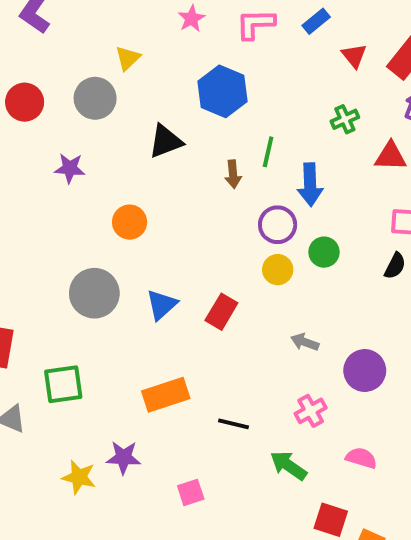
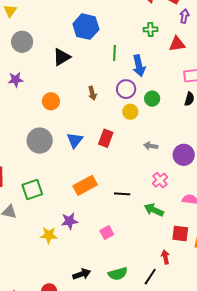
yellow triangle: (128, 58) -> (10, 11), moved
green cross: (345, 119) -> (150, 29), turned 32
brown arrow: (233, 174) -> (92, 93), moved

